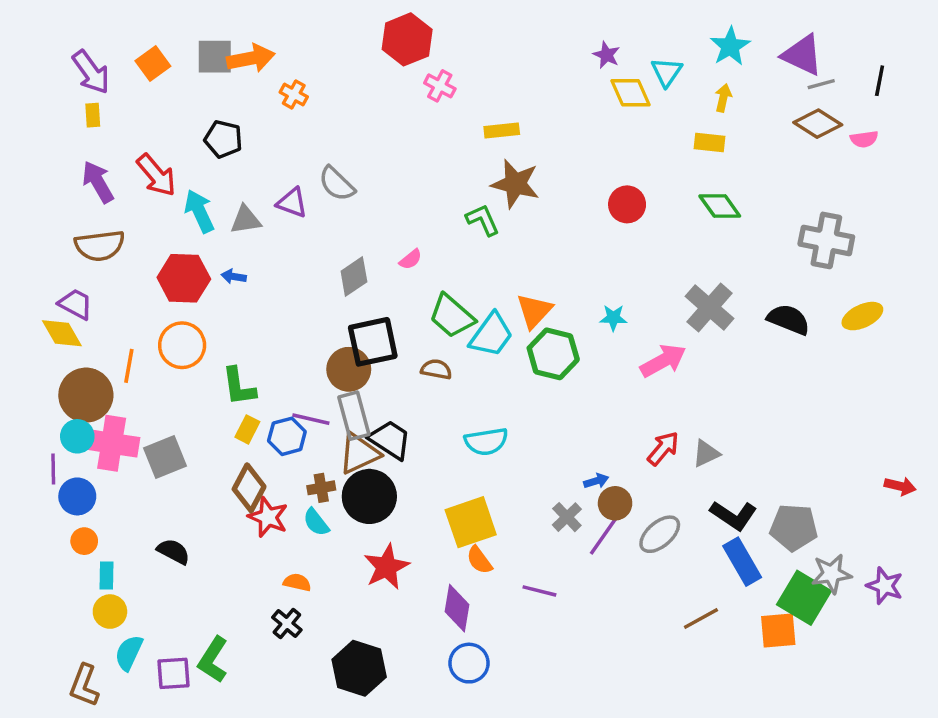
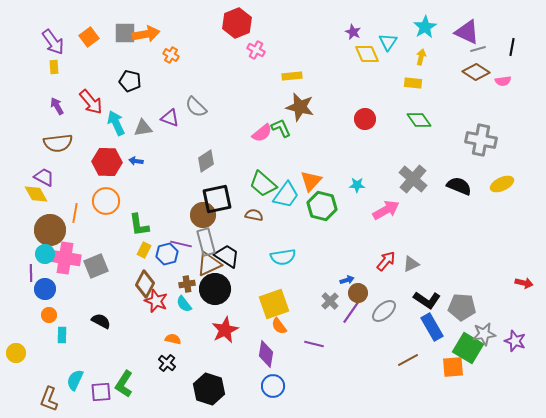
purple arrow: (98, 182) -> (57, 106), size x0.7
pink semicircle: (411, 259) -> (262, 133), moved, size x1.5
yellow circle: (110, 612) -> (16, 353), moved

